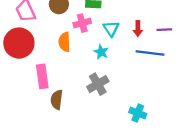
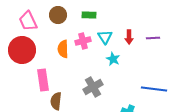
pink cross: (82, 23) -> (83, 41), moved
cyan star: (101, 52) -> (113, 59), moved
blue line: (150, 53) -> (154, 89), moved

